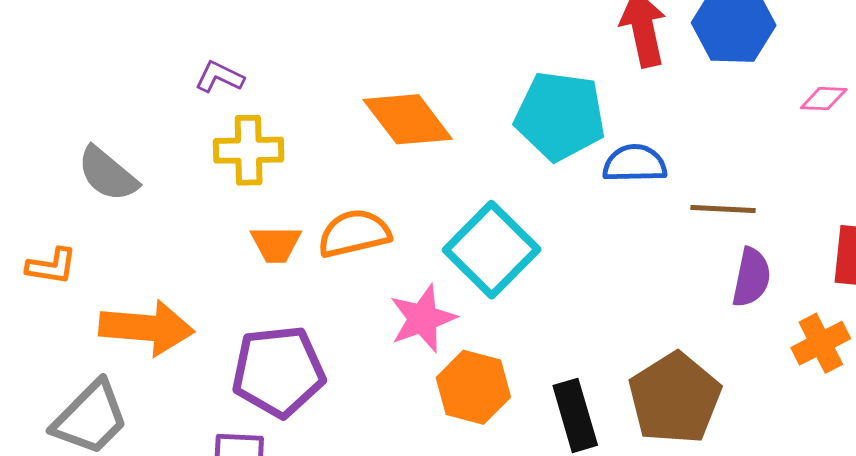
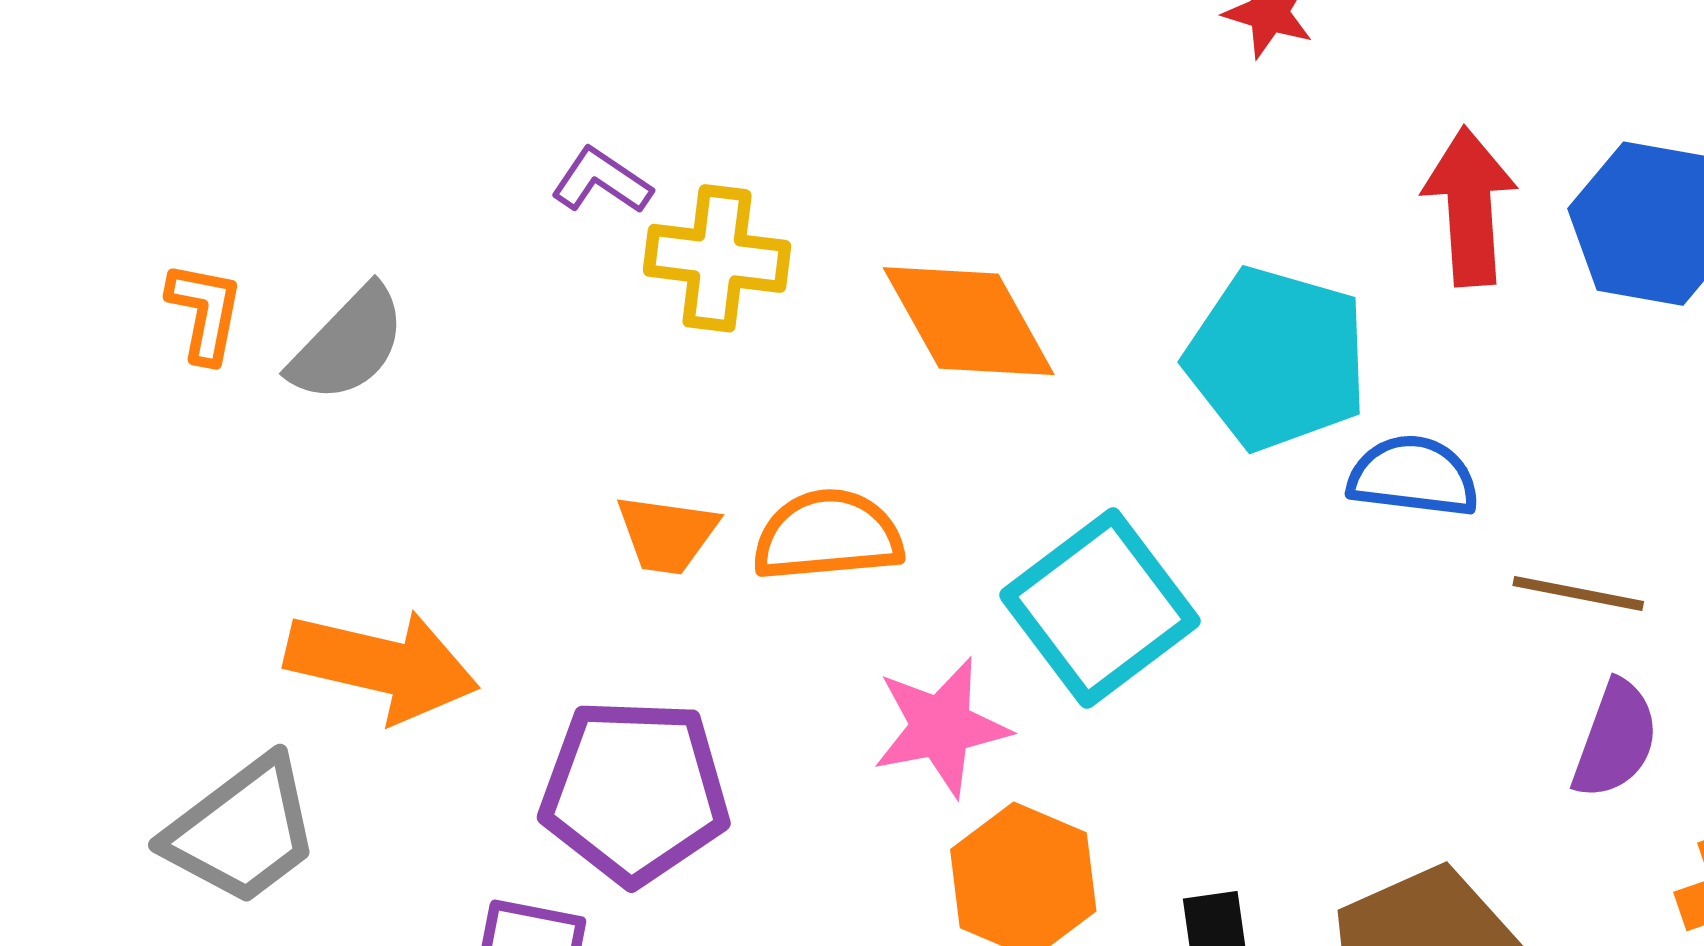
yellow cross: (249, 150) -> (717, 258), moved
gray semicircle: (108, 174) -> (348, 344), turned -94
orange L-shape: (52, 266) -> (205, 312), moved, turned -96

